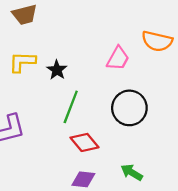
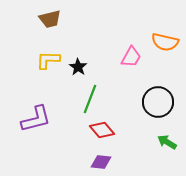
black circle: (129, 108) -> (158, 102), moved
green arrow: (132, 172) -> (167, 142), moved

